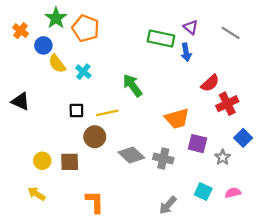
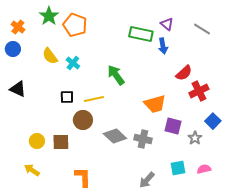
blue circle: (43, 45) -> (13, 49), moved
cyan square: (203, 192) -> (178, 168), turned -35

